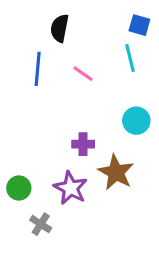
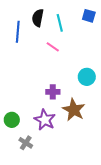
cyan line: (130, 58) -> (60, 23), moved
blue line: (38, 69) -> (18, 32), moved

